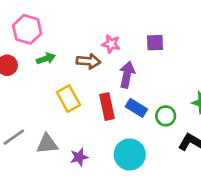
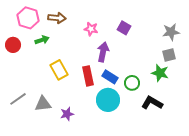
purple square: (155, 43) -> (124, 28), turned 32
brown arrow: (88, 61) -> (57, 18), moved
cyan circle: (130, 154) -> (108, 100), moved

